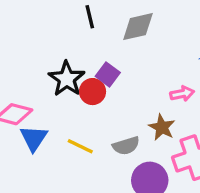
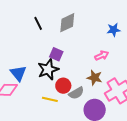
black star: (67, 79) -> (48, 69), moved, turned 30
red circle: (93, 92) -> (63, 86), moved
blue triangle: (34, 138) -> (18, 73), moved

